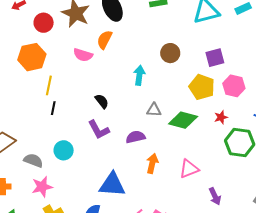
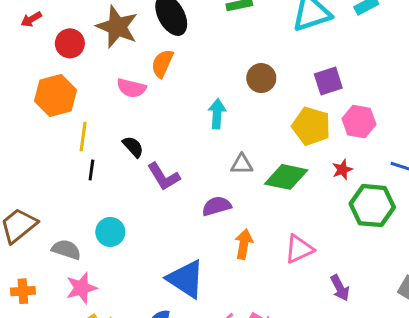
black semicircle: (102, 101) -> (133, 147), moved
purple L-shape: (99, 130) -> (164, 177), moved
blue triangle: (112, 185) -> (186, 279), turned 32

